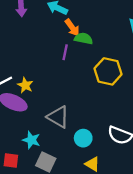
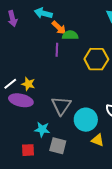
gray triangle: (58, 117) -> (61, 106), turned 45
cyan circle: (83, 138) -> (86, 120), size x1.5

